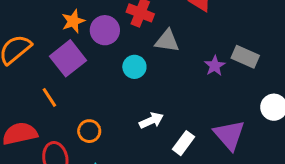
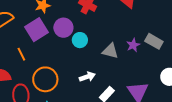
purple circle: (105, 30) -> (63, 28), moved
gray triangle: (167, 41) -> (110, 51), moved
orange circle: (89, 131) -> (45, 79), size x1.6

